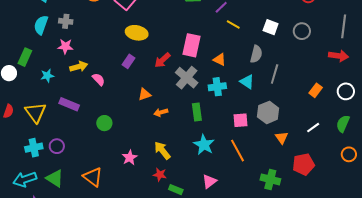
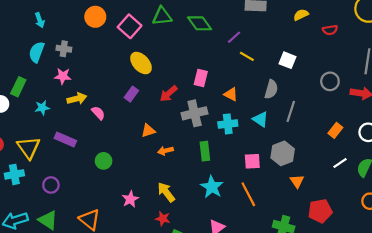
gray circle: (302, 31) -> (330, 81), moved
yellow ellipse: (137, 33) -> (141, 63), turned 35
pink rectangle: (192, 45) -> (201, 78), size x0.7
gray cross: (187, 78) -> (195, 113), turned 35
white line: (313, 128) -> (340, 163), moved
cyan cross: (34, 148) -> (14, 174), moved

